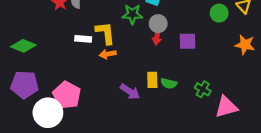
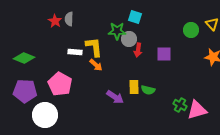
gray circle: (158, 24) -> (129, 39), moved
orange arrow: (108, 54) -> (96, 65), turned -128
green cross: (203, 89) -> (180, 105), moved
pink pentagon: (67, 95) -> (60, 84), moved

